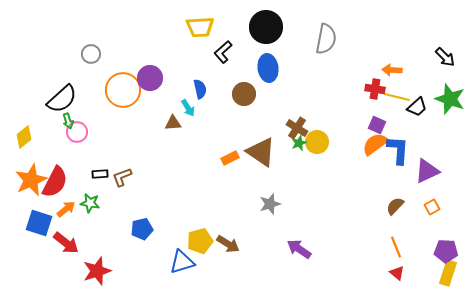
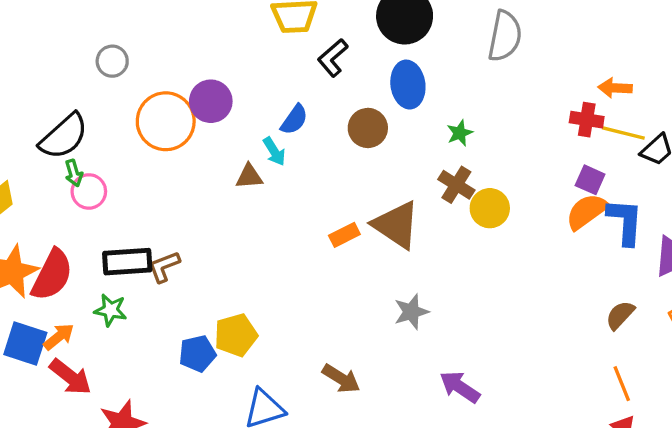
blue semicircle: (200, 89) -> (294, 120), turned 48
green star: (299, 143) -> (460, 133), moved
black rectangle: (100, 174) -> (127, 262), size x1.8
orange arrow: (66, 209) -> (59, 337), moved
yellow pentagon: (200, 241) -> (236, 335), moved

